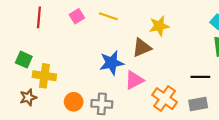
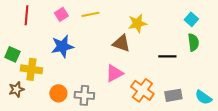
yellow line: (108, 16) -> (90, 14), turned -30
brown triangle: (142, 48) -> (121, 43), turned 42
blue star: (112, 63) -> (62, 46), moved
black line: (200, 77) -> (167, 56), moved

